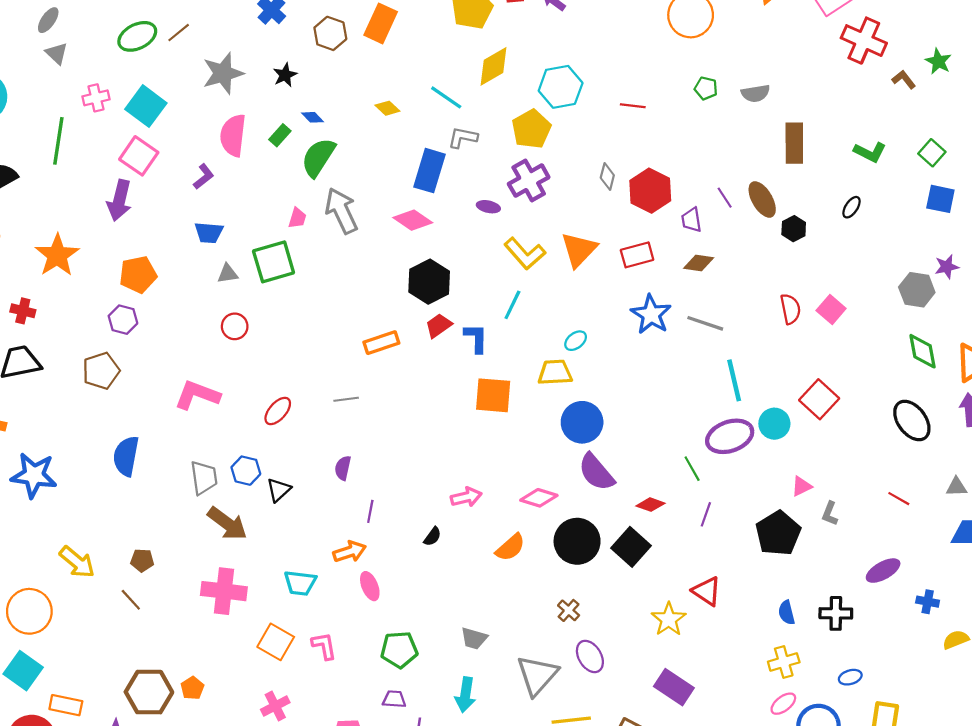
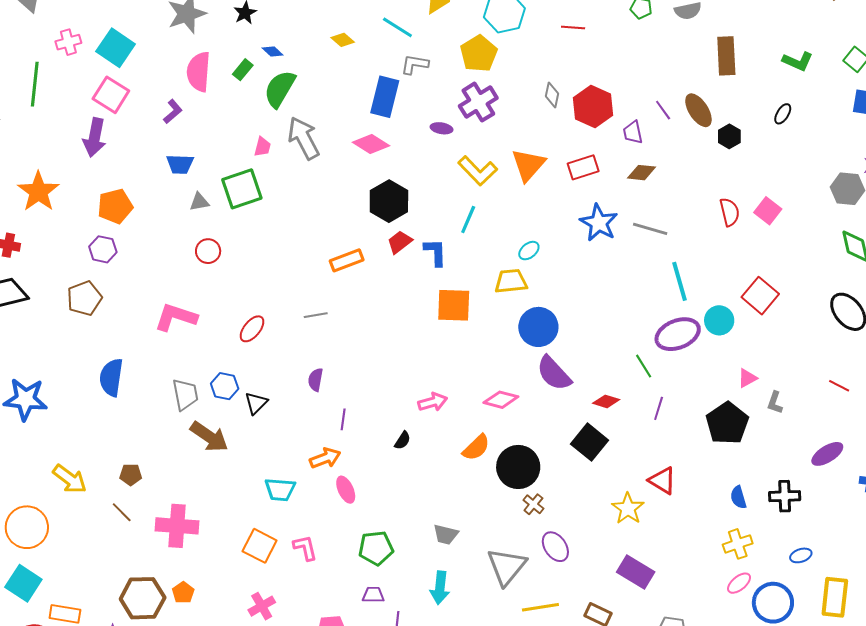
black circle: (577, 541) -> (518, 467), moved
pink cross: (224, 591) -> (177, 526), moved

